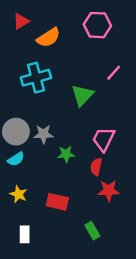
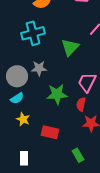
gray star: (43, 134) -> (39, 68), moved
green star: (66, 154) -> (57, 94), size x1.5
yellow star: (18, 194) -> (23, 119), moved

